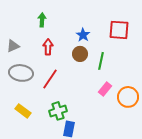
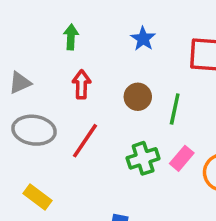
blue star: (83, 35) -> (143, 39), moved
green cross: (58, 111) -> (143, 158), moved

